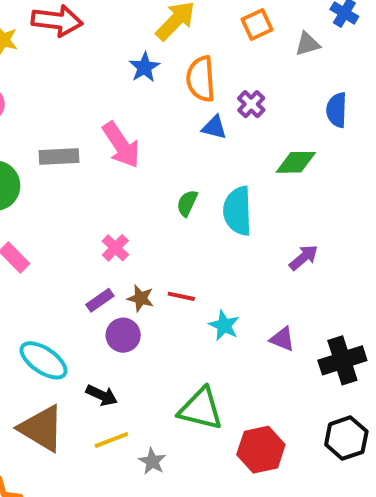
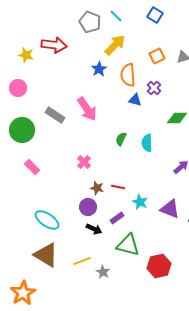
orange square: (257, 25) -> (157, 56), moved
gray rectangle: (59, 157) -> (55, 115), turned 36
cyan semicircle: (238, 211) -> (147, 143), size x0.7
purple rectangle: (100, 300) -> (117, 218), moved
purple triangle: (282, 339) -> (170, 209), size x1.5
black arrow: (102, 395) -> (94, 229), moved

